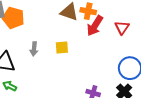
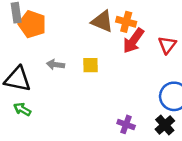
gray arrow: (34, 49) -> (55, 65), turned 88

